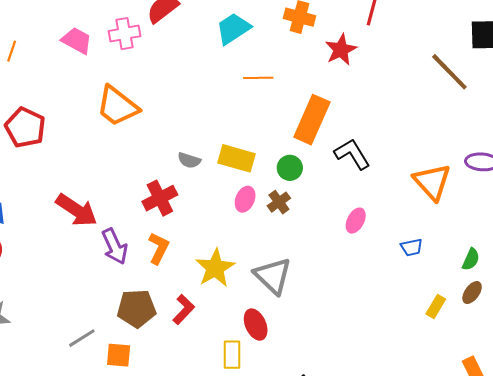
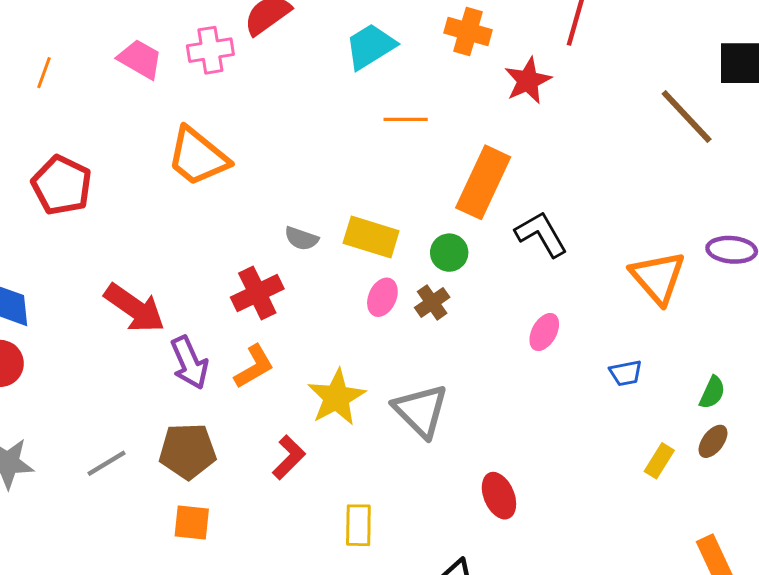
orange L-shape: (159, 248) -> (254, 366), turned 32
brown pentagon: (137, 309) -> (187, 451), moved
red ellipse: (256, 325) -> (499, 496), moved
gray line: (82, 338) -> (106, 463), moved

